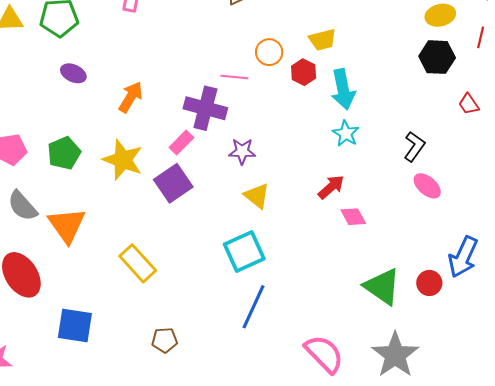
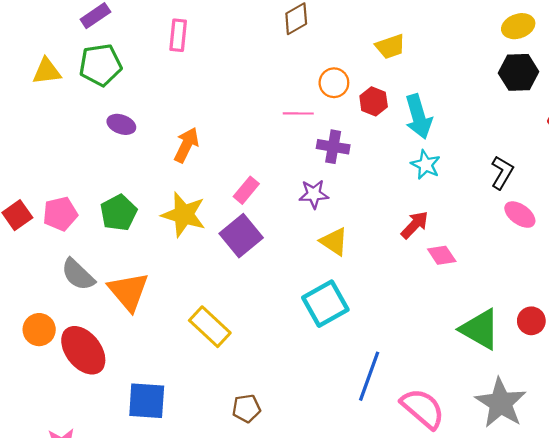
yellow trapezoid: (322, 40) -> (390, 47), moved
purple cross: (205, 108) -> (333, 147), moved, size x0.7
blue line: (254, 307) -> (369, 376), moved

